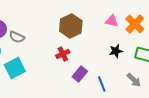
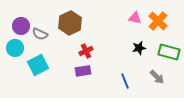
brown hexagon: (71, 26) -> (70, 23), moved
purple rectangle: (80, 74) -> (83, 71), moved, turned 42

